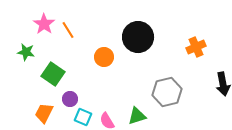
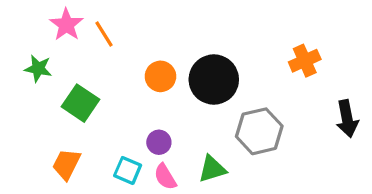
black circle: (138, 37) -> (214, 80), moved
purple circle: (70, 99) -> (159, 142), moved

